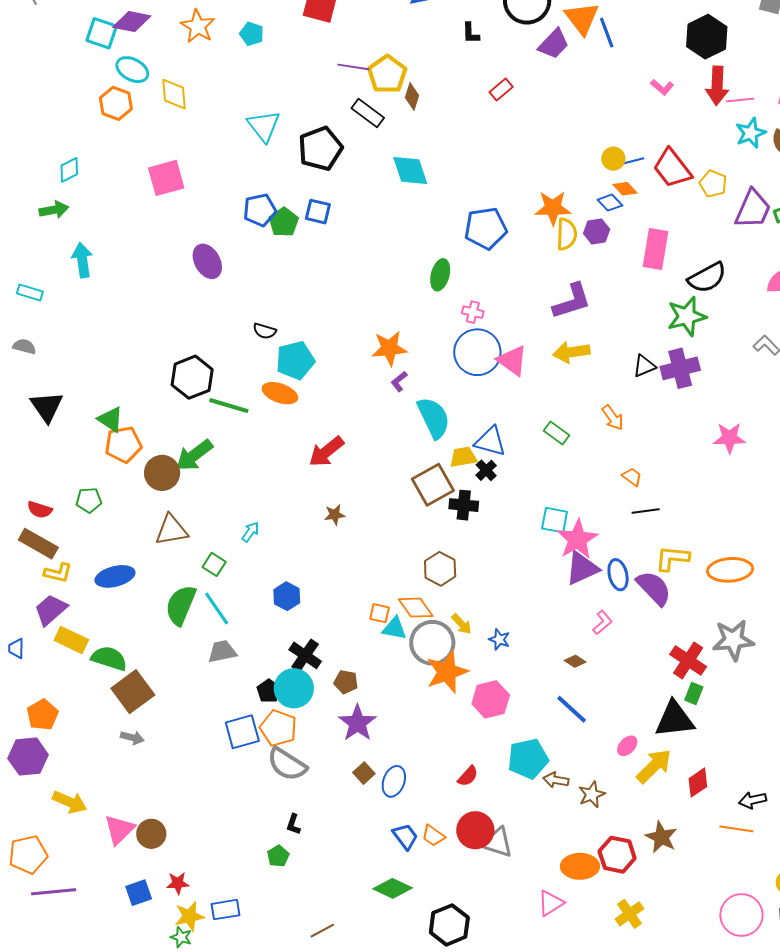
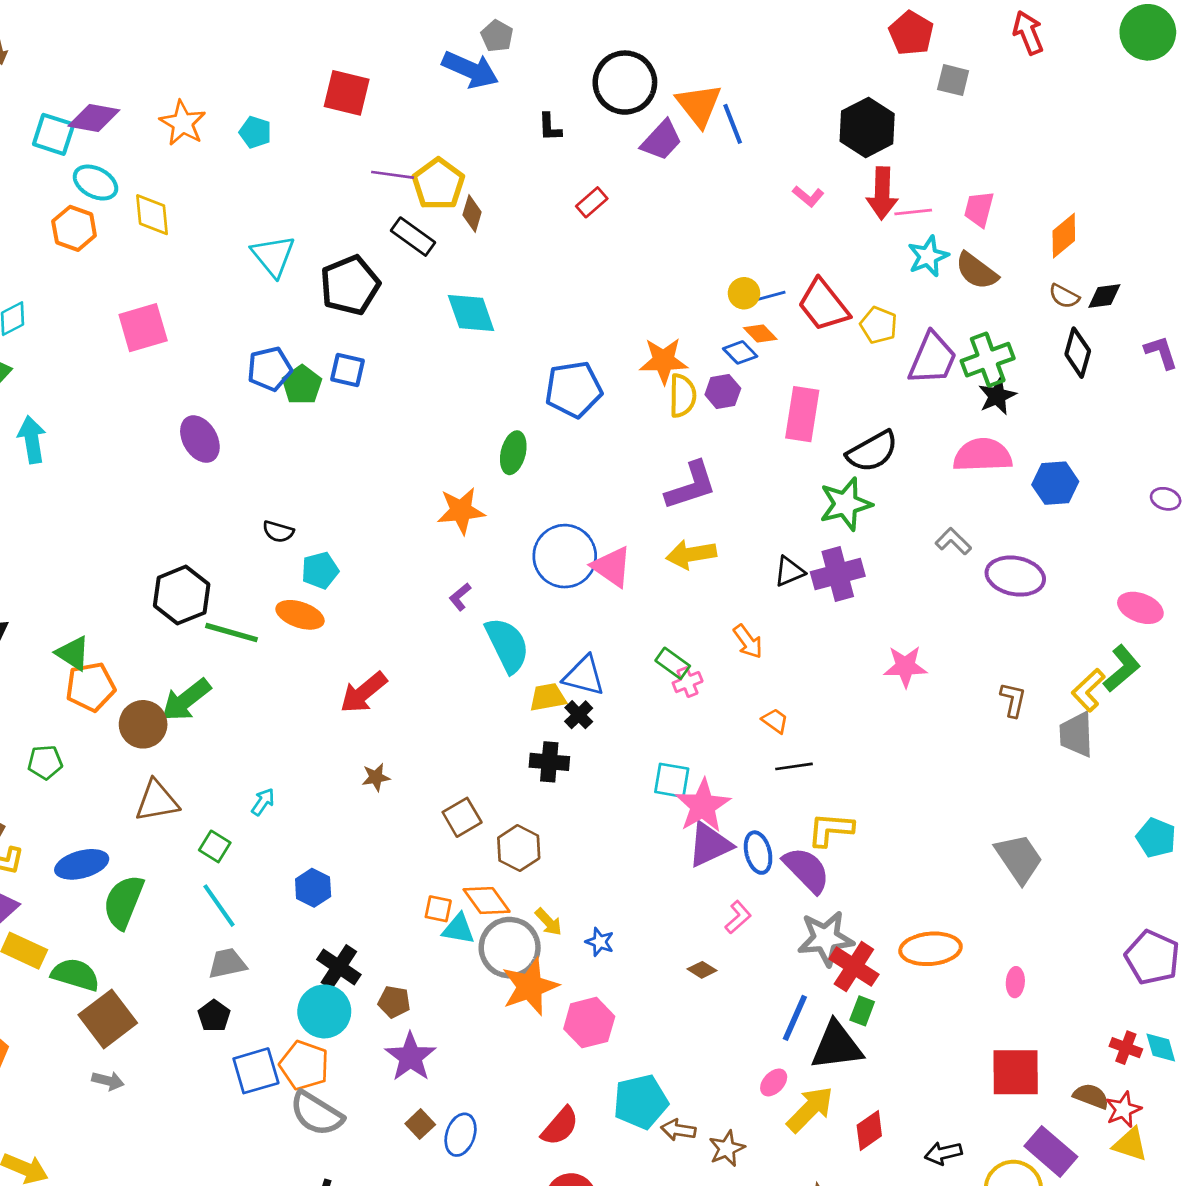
pink cross: (473, 312) -> (688, 682), moved, turned -35
orange star: (389, 348) -> (461, 511), moved
cyan pentagon: (295, 360) -> (320, 570), size x0.7
brown square: (433, 485) -> (462, 817), moved, size x0.7
orange ellipse: (730, 570) -> (931, 949), moved
green semicircle: (181, 605) -> (124, 902), moved
gray star: (733, 640) -> (826, 938), moved
black pentagon: (269, 691) -> (214, 1016), moved
blue line: (572, 709) -> (795, 1018), moved, turned 72
red semicircle: (468, 776) -> (560, 1126), size x1.4

